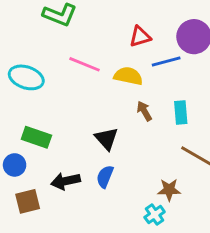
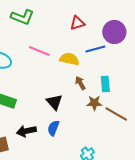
red triangle: (140, 37) -> (77, 23), moved
brown star: (169, 190) -> (94, 103), moved

